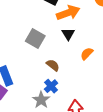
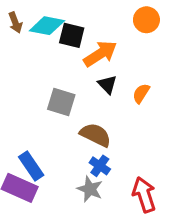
orange semicircle: (87, 54) -> (141, 93), moved
brown semicircle: (53, 65) -> (96, 135), size x1.5

